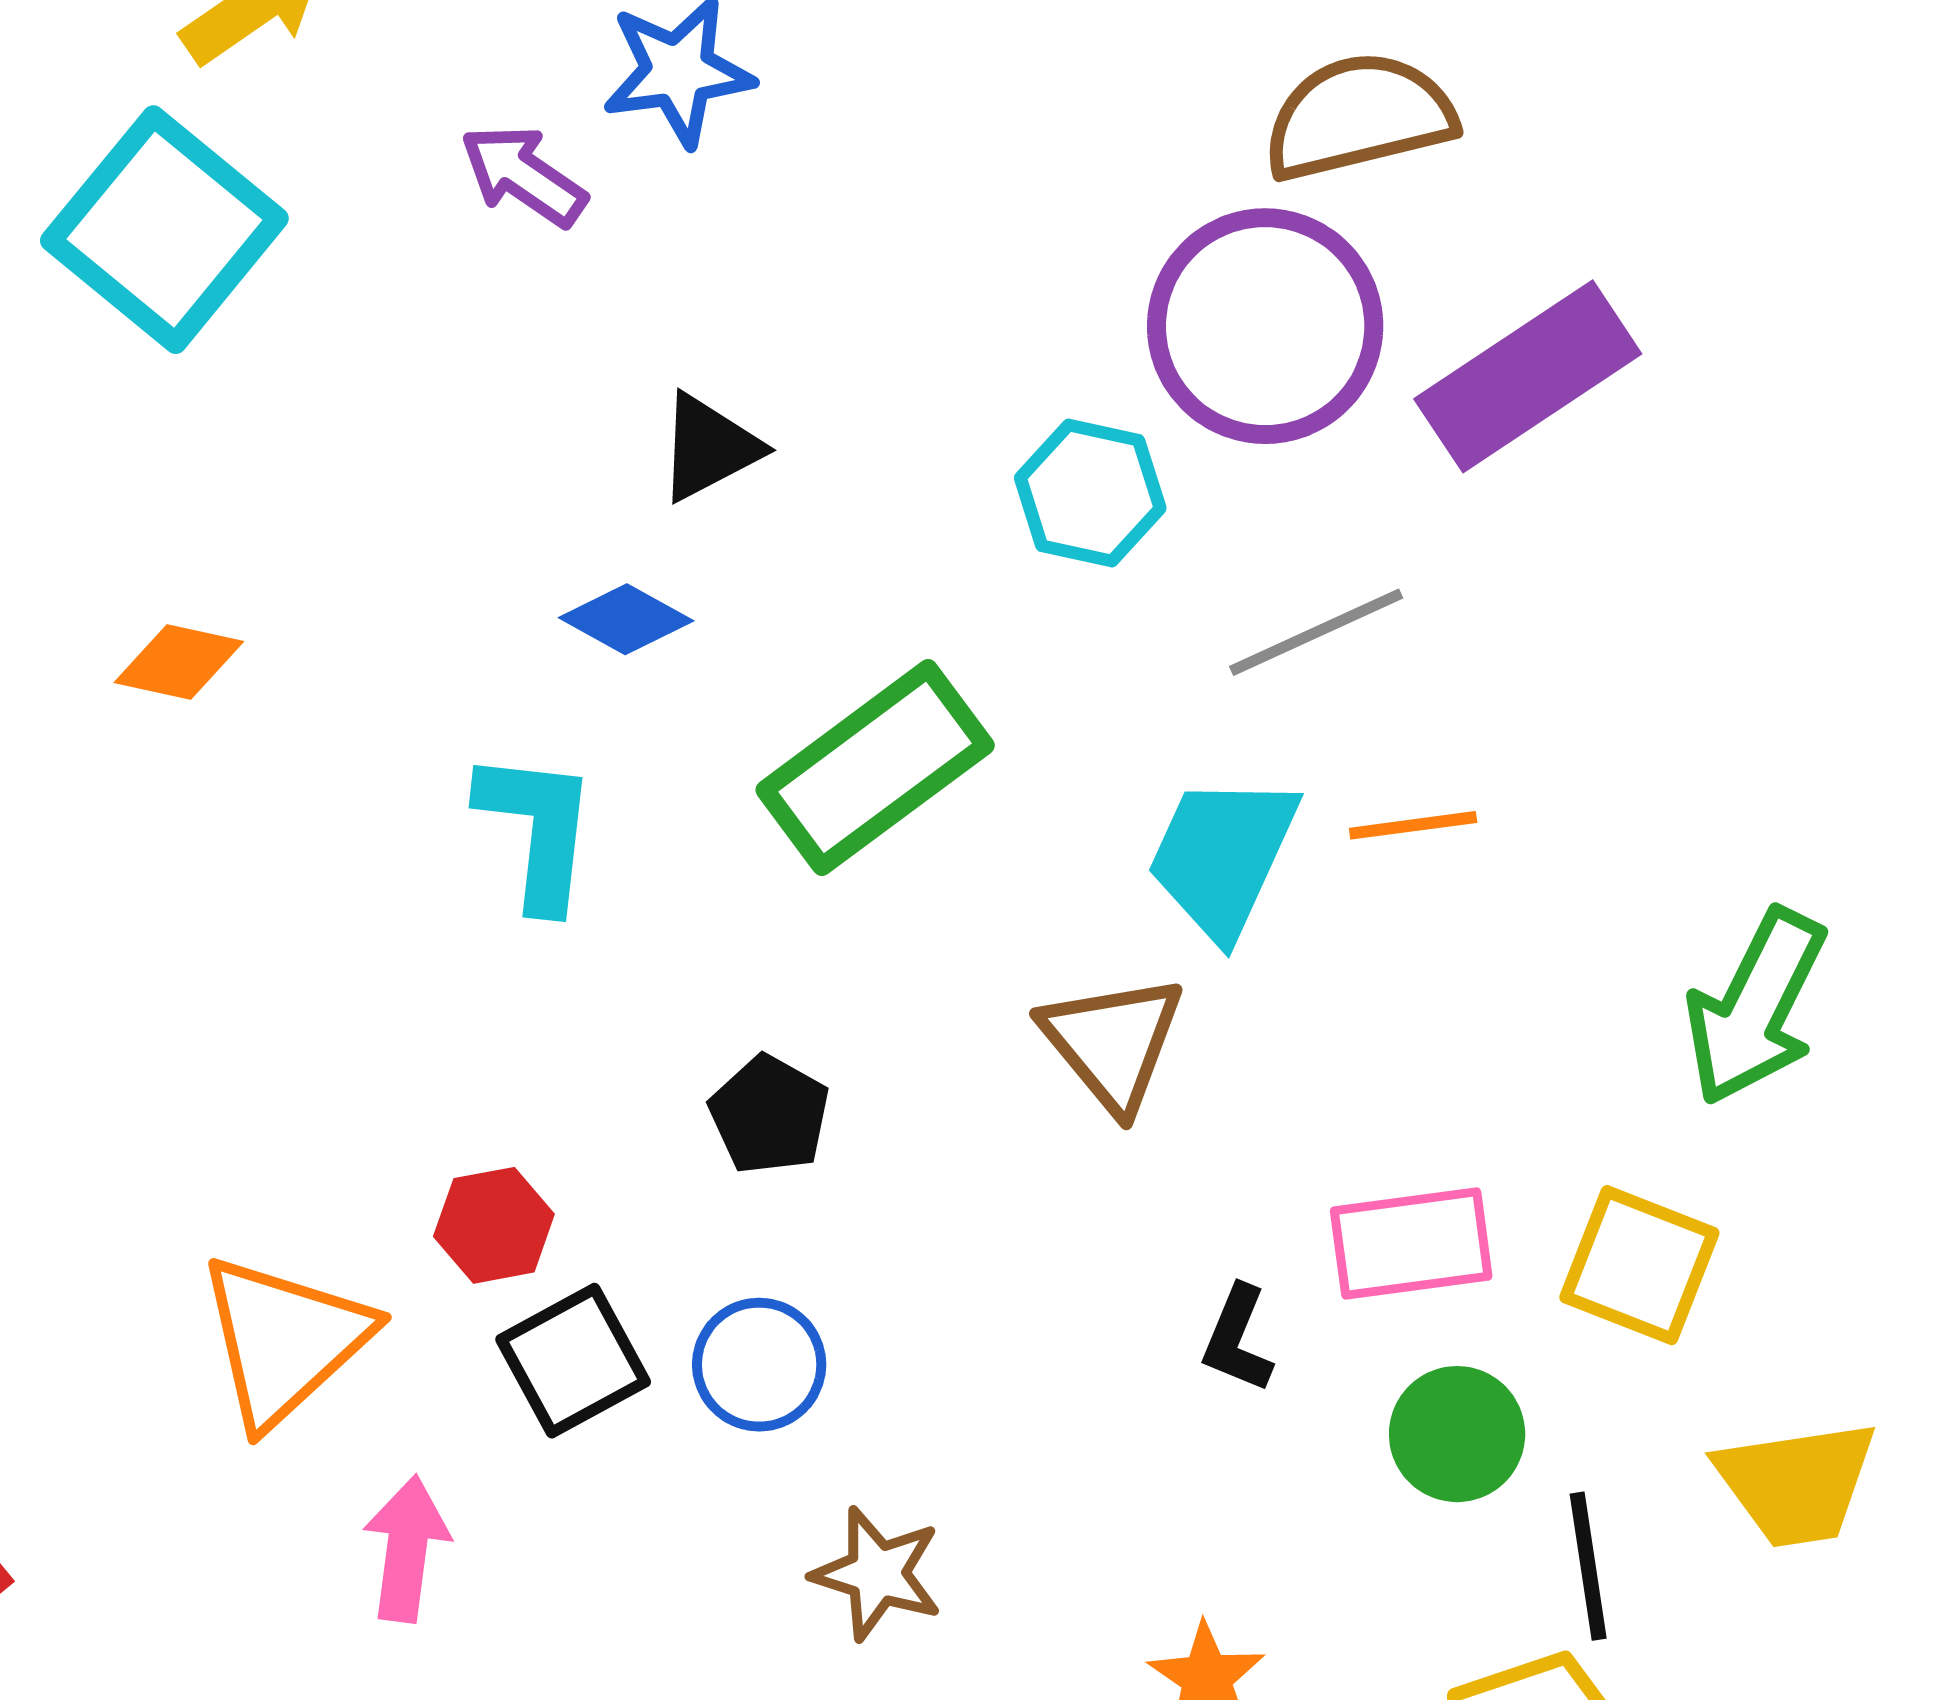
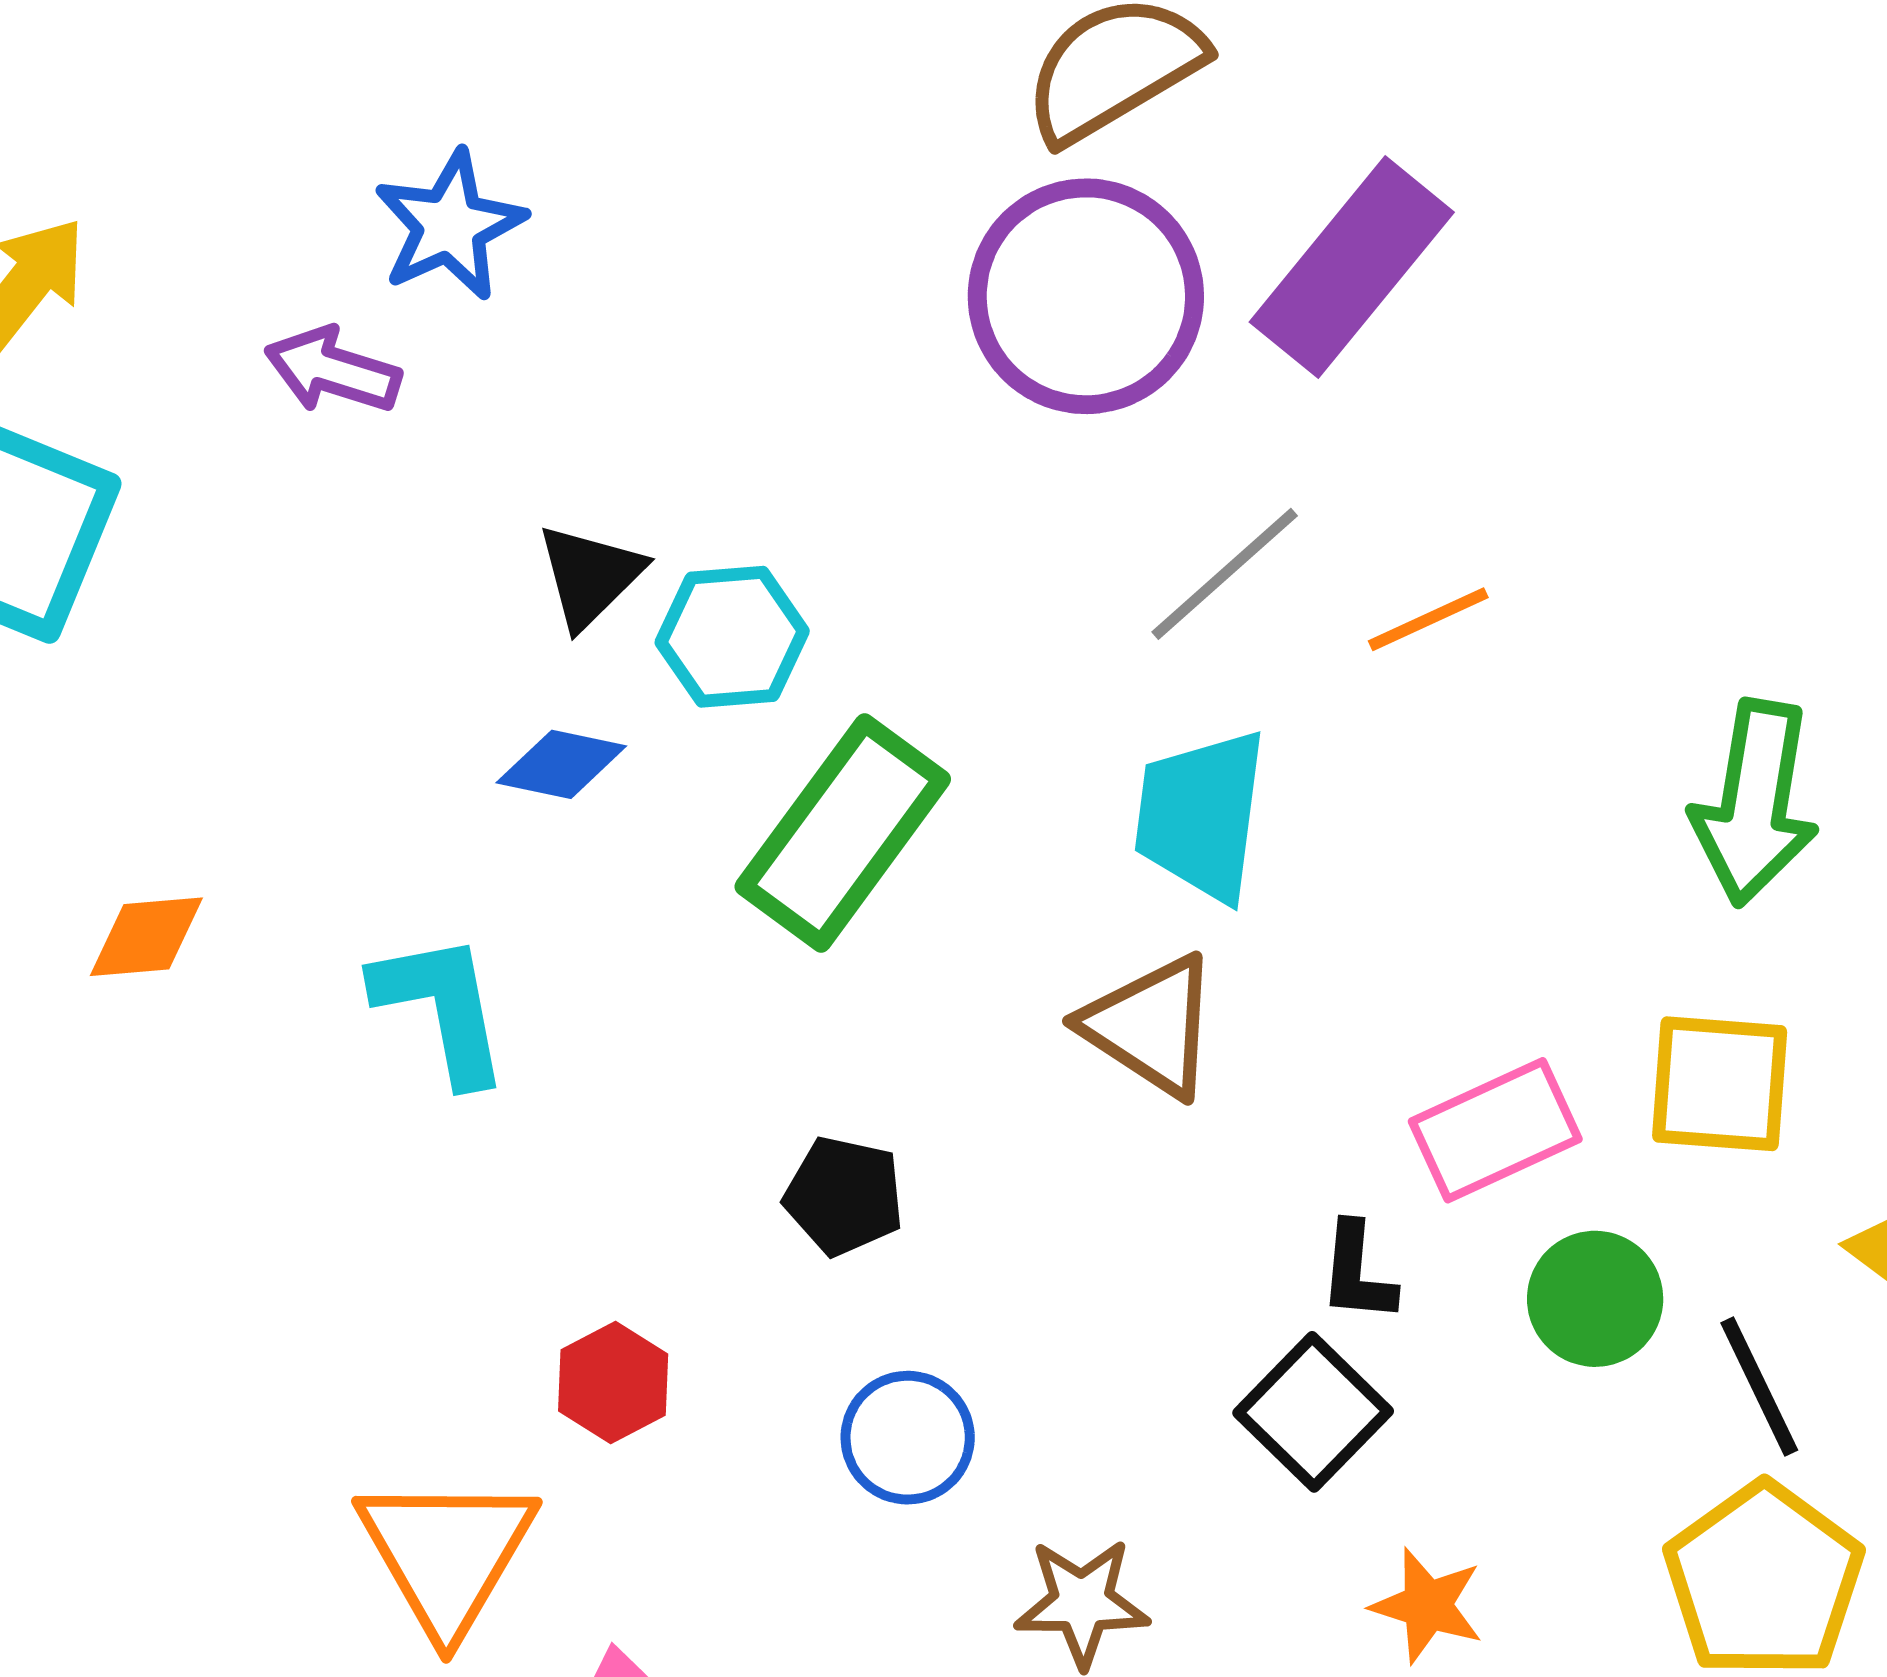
cyan hexagon: (1090, 493) -> (732, 637), moved
orange line: (1413, 825) -> (1428, 619), moved
cyan L-shape: (537, 830) -> (442, 1008), moved
black square: (573, 1361) -> (1313, 1412), moved

